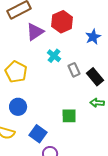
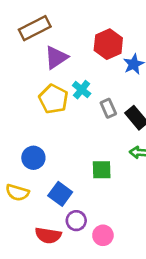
red hexagon: (62, 22) -> (108, 44), moved
yellow pentagon: (16, 72) -> (53, 99), moved

